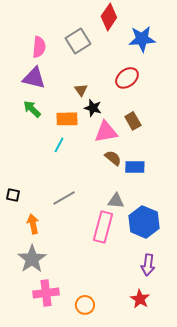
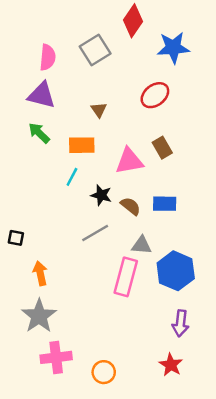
black star: (93, 108) -> (101, 195), moved
brown semicircle: (113, 158) -> (131, 206), moved
gray line: (64, 198) -> (95, 233), moved

